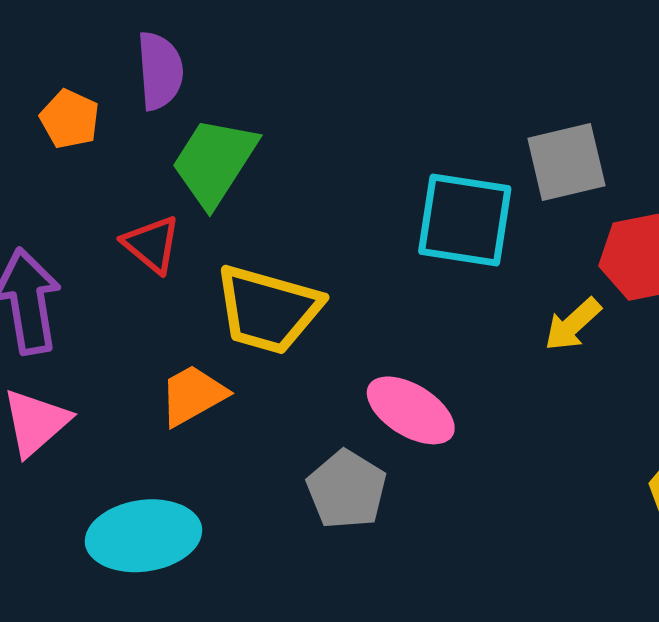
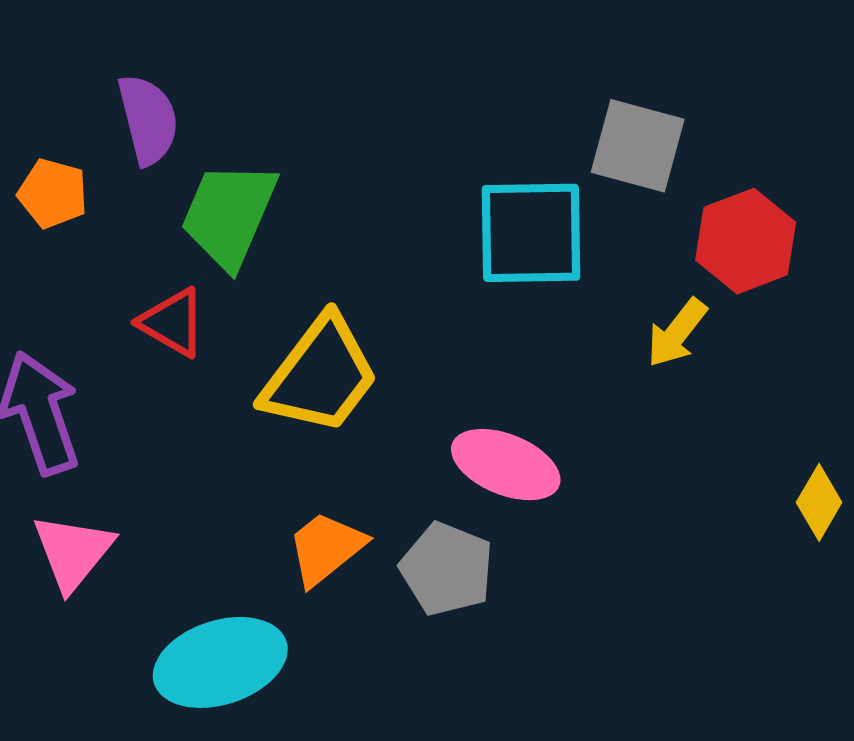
gray square: (566, 162) -> (638, 146), turned 38
yellow trapezoid: (268, 309) -> (320, 375), turned -59
orange trapezoid: (193, 395) -> (326, 548), moved

